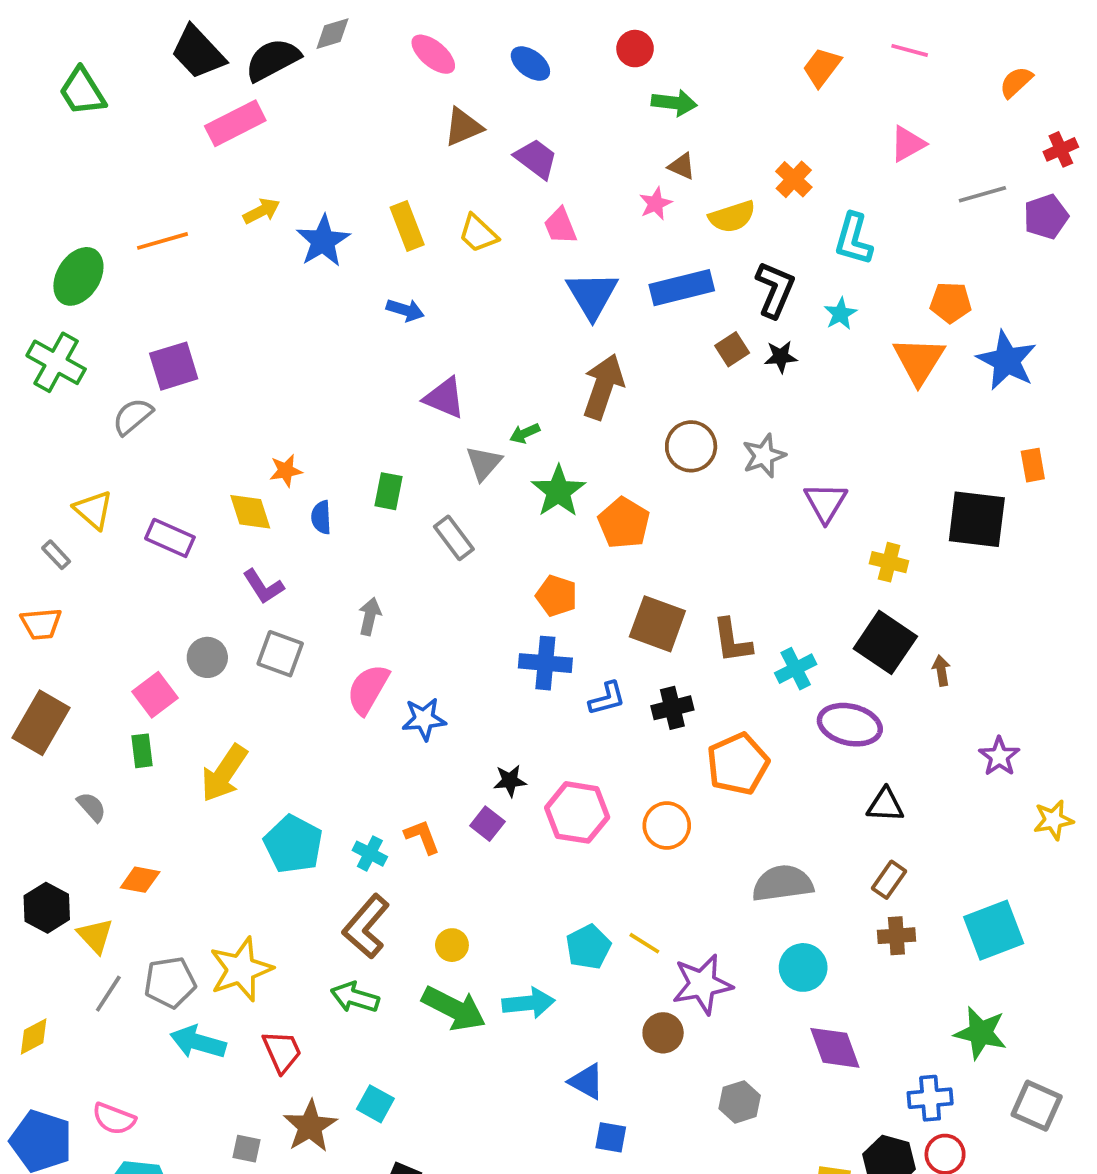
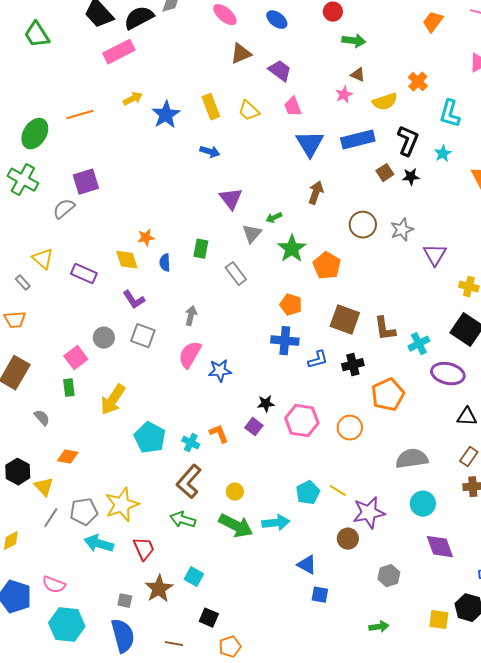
brown arrow: (603, 387) -> (316, 193), size x0.7
purple triangle: (445, 398) -> (231, 199), turned 30

